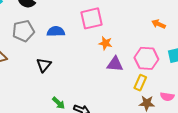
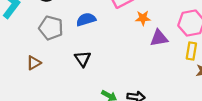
gray pentagon: (23, 31) -> (51, 28), turned -30

